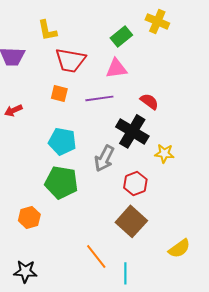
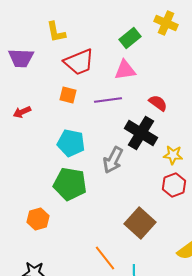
red trapezoid: (70, 60) -> (79, 62), turned -32
red hexagon: (135, 183) -> (174, 185), moved

